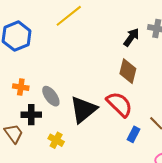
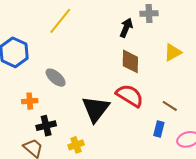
gray ellipse: (51, 96) -> (56, 78), moved
blue rectangle: (134, 134) -> (159, 129), moved
yellow cross: (56, 140) -> (76, 145), turned -35

